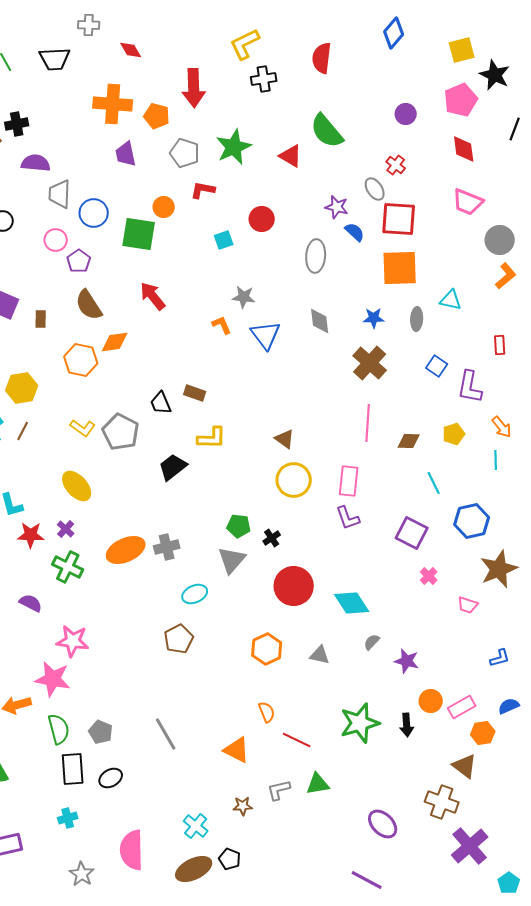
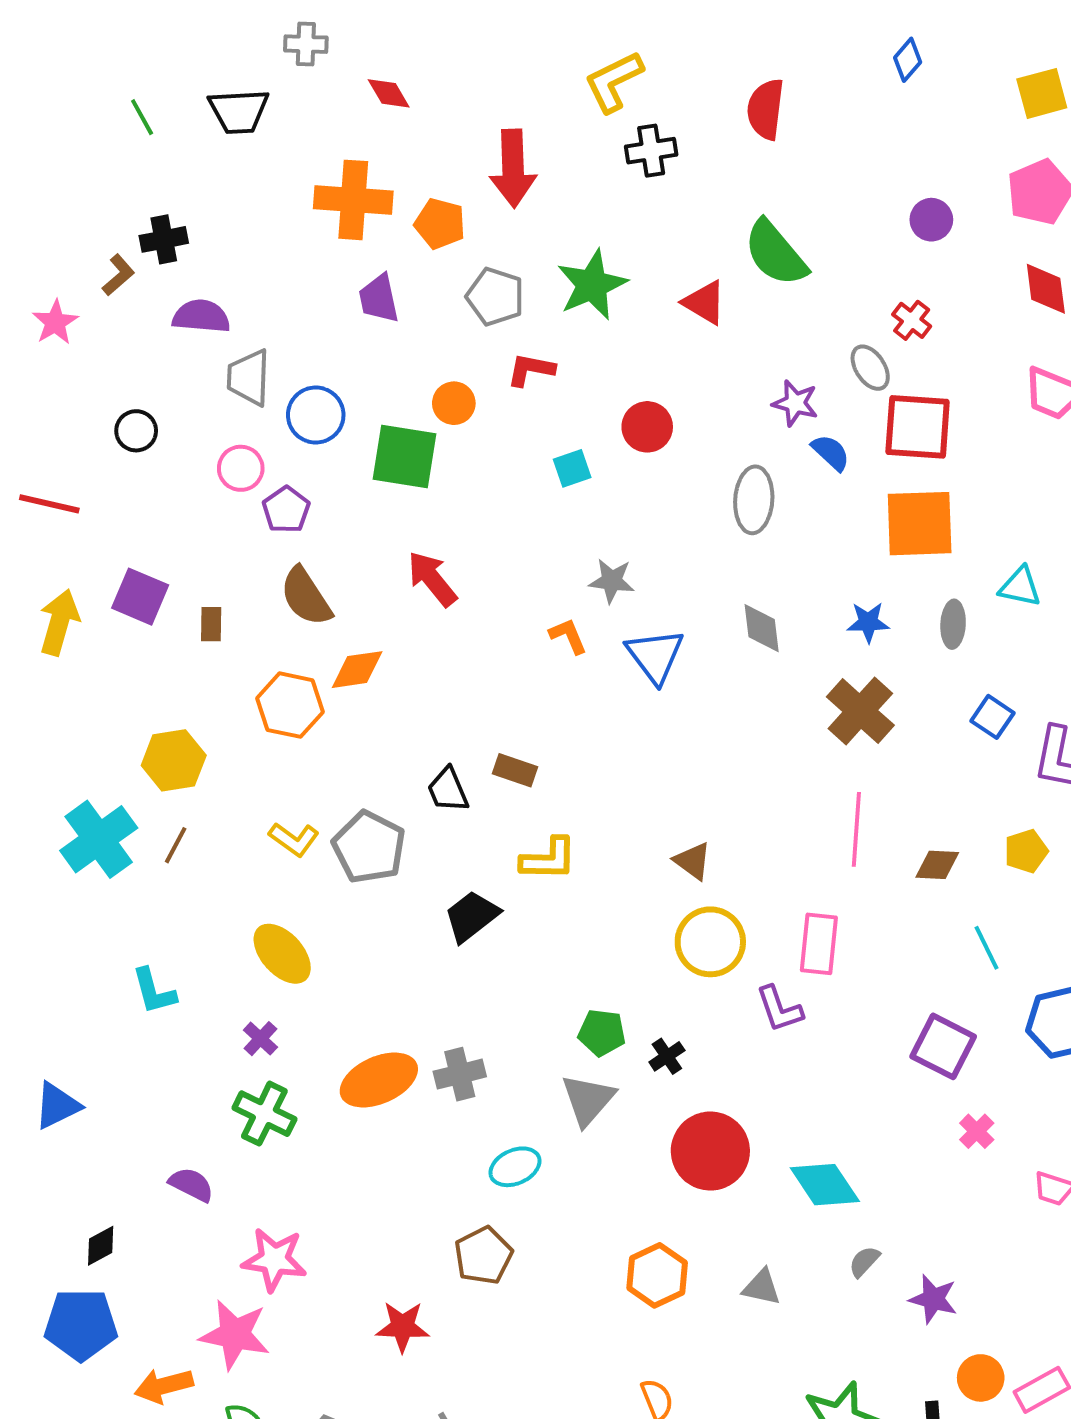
blue diamond: (394, 33) -> (908, 60), size x0.7
purple L-shape: (348, 518) -> (779, 1009), moved
red star: (31, 535) -> (403, 1327), moved

